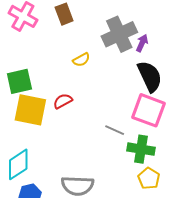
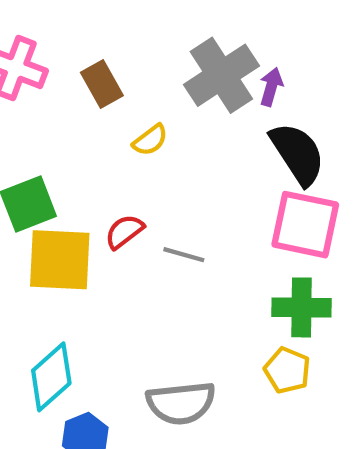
brown rectangle: (64, 14) -> (102, 84), moved
gray line: (115, 130) -> (184, 255), moved
yellow pentagon: (149, 178) -> (287, 370), moved

